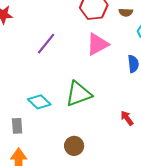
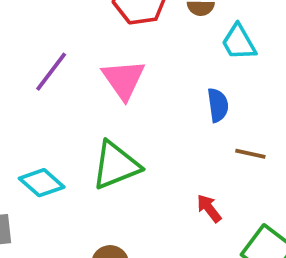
pink triangle: (97, 44) -> (123, 79), moved, turned -35

